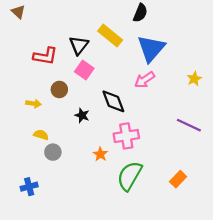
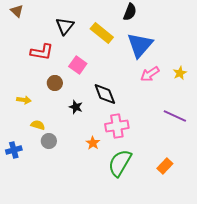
black triangle: (79, 45) -> (65, 26), moved
pink arrow: (145, 80) -> (150, 74), moved
yellow arrow: (33, 104) -> (24, 100), moved
blue cross: (29, 187) -> (14, 150), moved

